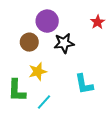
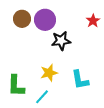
brown circle: (29, 42) -> (22, 19), moved
yellow star: (38, 72) -> (49, 73), moved

